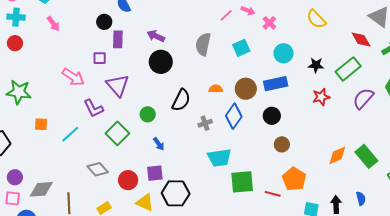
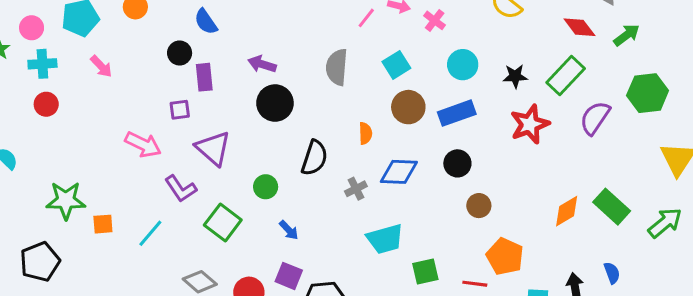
orange semicircle: (216, 89) -> (365, 133), turned 96
brown circle: (246, 89) -> (408, 107), moved
green star: (19, 92) -> (66, 200), moved
red star: (321, 97) -> (530, 124), size x1.4
blue diamond: (234, 116) -> (399, 172), turned 65
purple square: (155, 173) -> (289, 276), turned 36
green square: (242, 182) -> (425, 272), size x0.7

